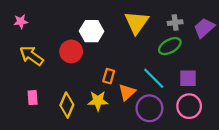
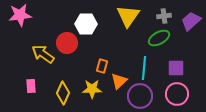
pink star: (21, 21) -> (20, 15), size x1.6
yellow arrow: (31, 56) -> (43, 54), moved
cyan line: (154, 78) -> (144, 68), turned 50

